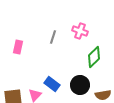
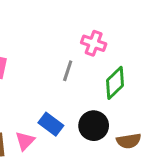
gray line: (53, 37) -> (68, 71), moved

